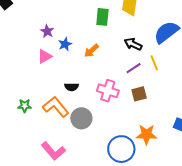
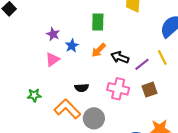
green rectangle: (102, 17) -> (98, 22), moved
black arrow: (133, 44) -> (120, 57), moved
green star: (25, 106) -> (34, 95), moved

